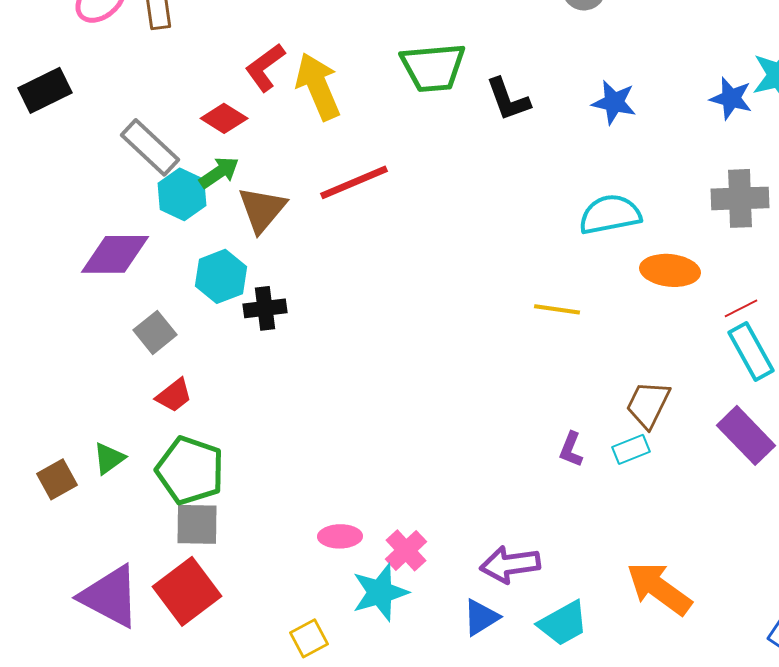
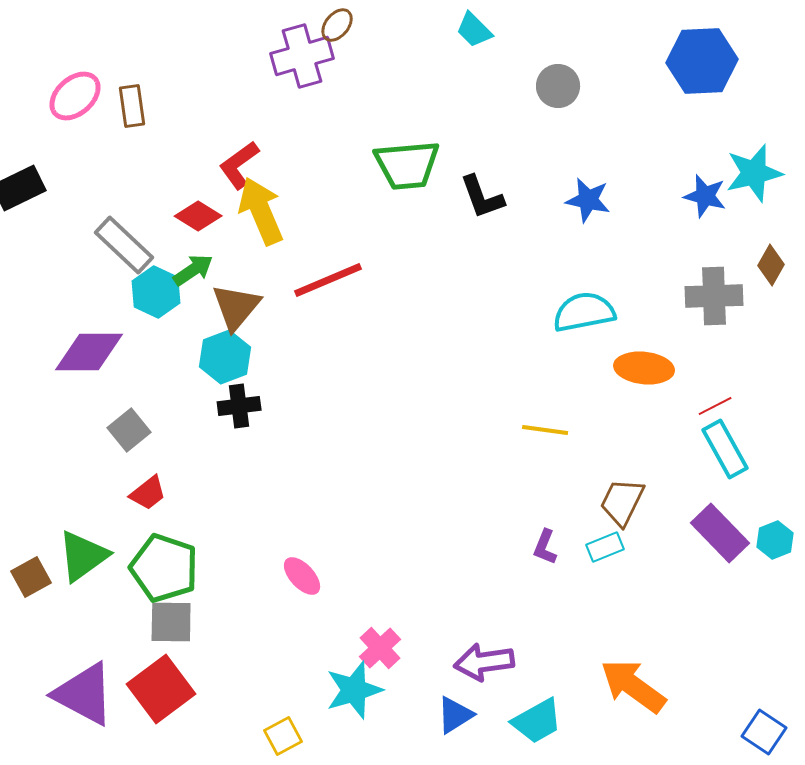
yellow arrow: (318, 86) -> (261, 211), moved
cyan hexagon: (221, 276) -> (225, 357), moved
yellow line: (557, 309) -> (545, 430), moved
green triangle: (109, 458) -> (83, 556), size x1.6
pink ellipse: (340, 536) -> (302, 576), moved, turned 48

